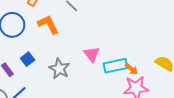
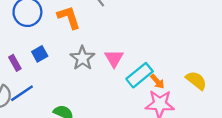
cyan rectangle: (115, 66) -> (140, 75), turned -35
gray star: (59, 69) -> (82, 58), moved

